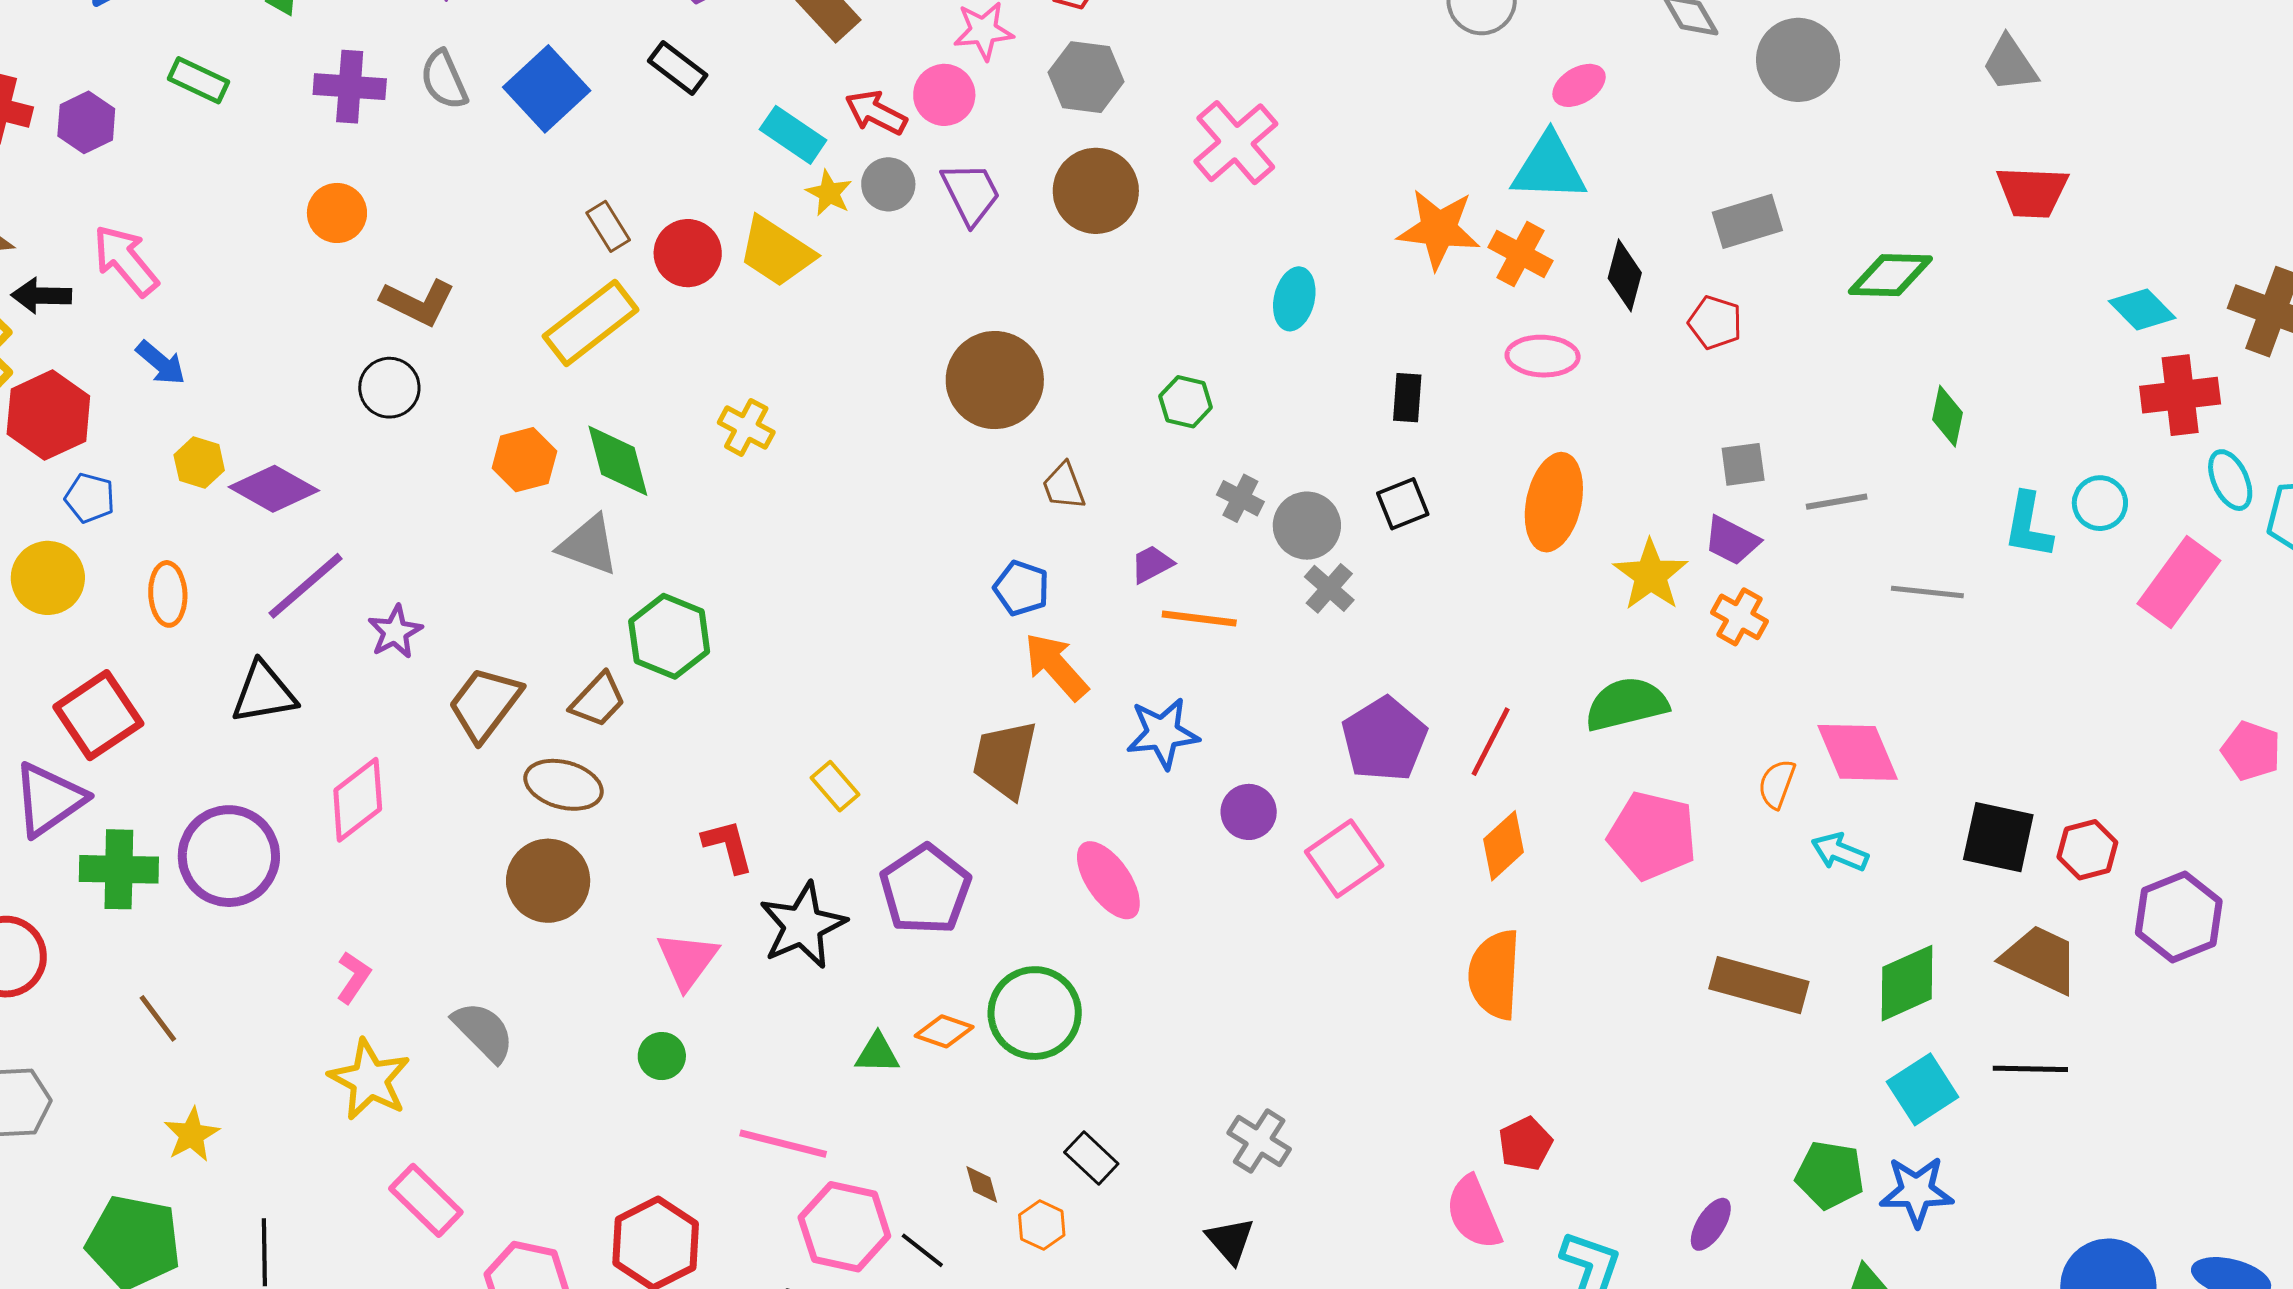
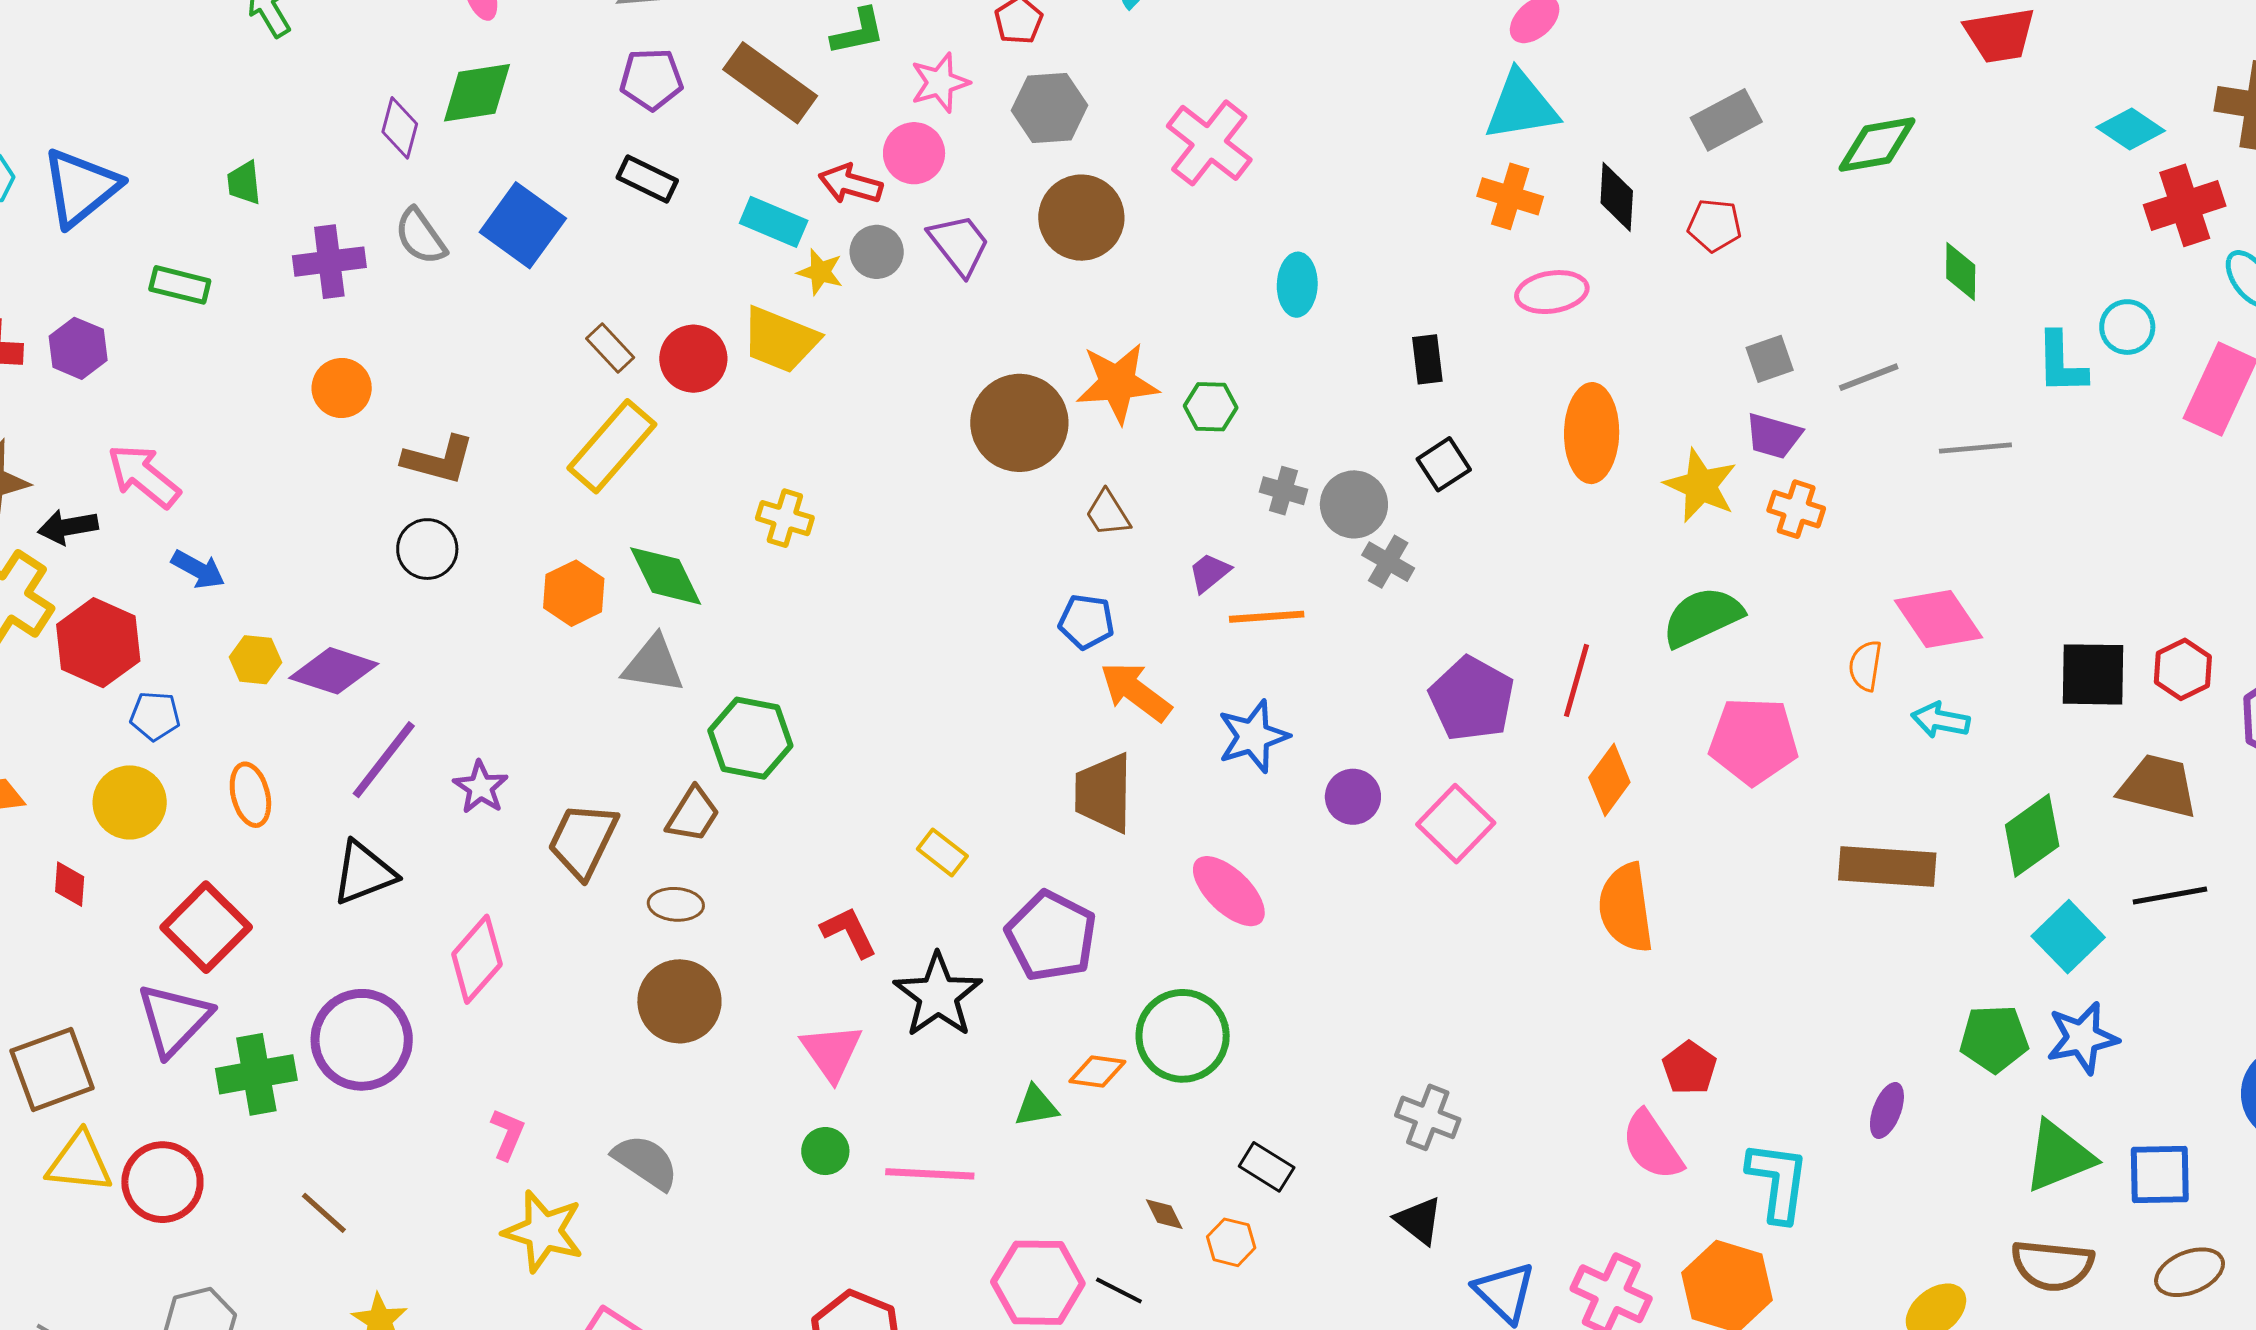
orange star: (1439, 229) -> (1117, 383), moved
brown ellipse: (564, 785) -> (676, 904), size x0.7
pink line: (783, 1144) -> (930, 1174), moved

